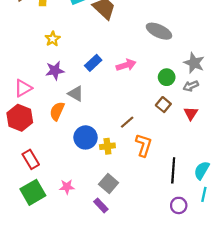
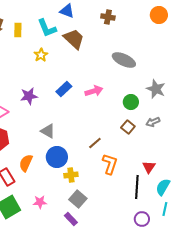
yellow star: (53, 39) -> (41, 55), moved
gray arrow: (191, 86) -> (153, 122), moved
gray triangle: (76, 94) -> (48, 131), moved
orange semicircle: (57, 111) -> (26, 163), moved
red triangle: (191, 113) -> (149, 167), moved
yellow cross: (107, 146) -> (71, 175), moved

